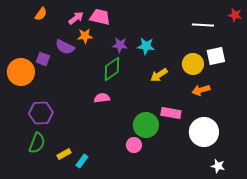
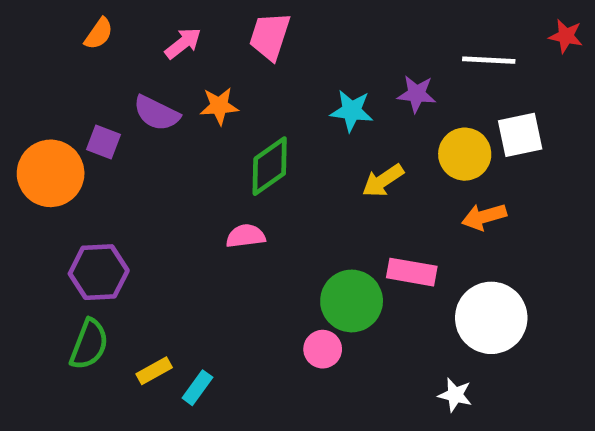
pink trapezoid: (100, 17) -> (270, 36), moved, turned -85
orange star: (85, 36) -> (219, 106), moved
purple star: (120, 45) -> (417, 94), moved
white star: (218, 166) -> (455, 395), moved

